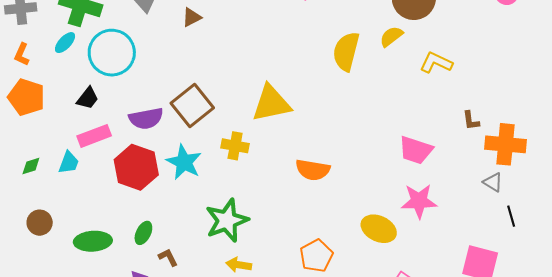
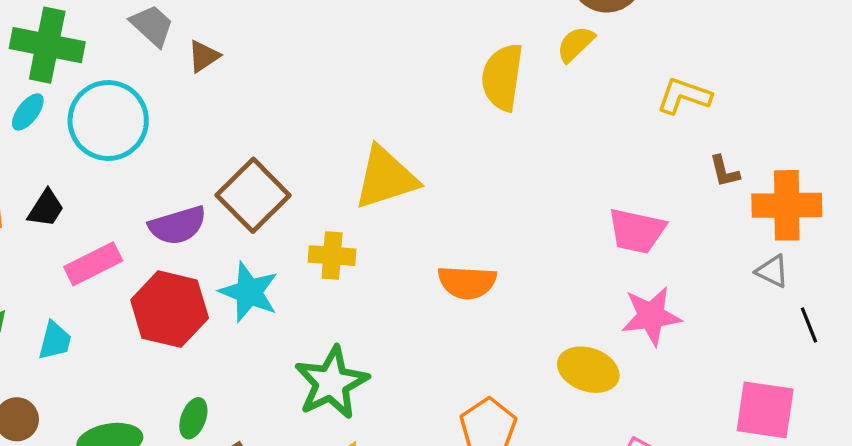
brown triangle: (192, 17) -> (204, 56), moved
yellow L-shape: (436, 63) -> (684, 96), moved
black trapezoid: (88, 98) -> (46, 208), moved
cyan trapezoid: (69, 163) -> (55, 341), moved

